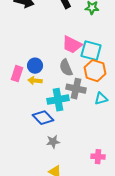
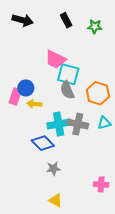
pink trapezoid: (72, 45) -> (56, 59), moved
cyan square: (91, 51) -> (68, 74), moved
blue circle: (35, 66) -> (26, 88), moved
gray cross: (76, 89) -> (78, 124), moved

